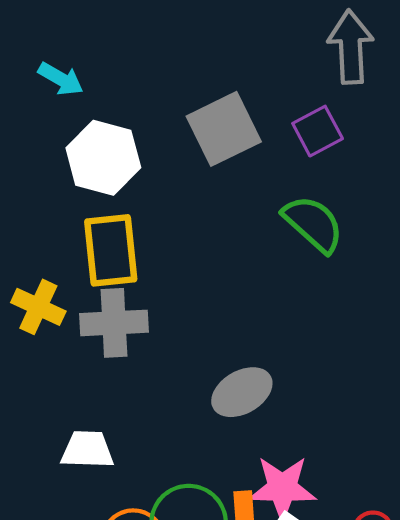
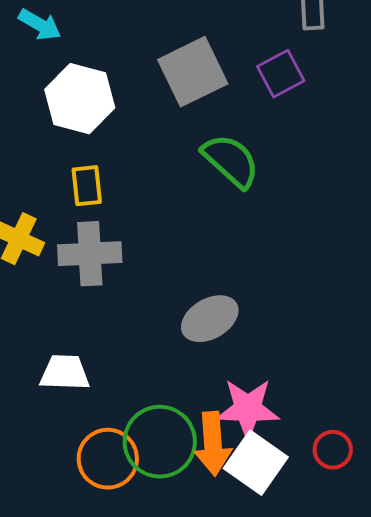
green semicircle: (313, 224) -> (231, 161), moved
yellow rectangle: (111, 250) -> (87, 186), size x0.6

